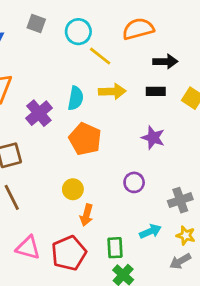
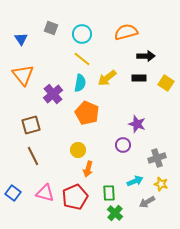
yellow line: (100, 56) -> (82, 59), moved
yellow arrow: (112, 91) -> (107, 78), turned 144
purple star: (153, 138) -> (137, 124), moved
gray arrow: (180, 261) -> (147, 202), moved

